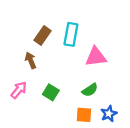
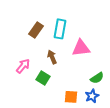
brown arrow: (31, 60) -> (52, 57), moved
pink arrow: (19, 90) -> (23, 66), moved
green semicircle: (90, 90) -> (97, 78), moved

